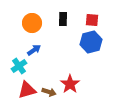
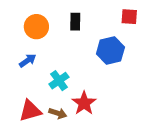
red square: (92, 20) -> (129, 17), moved
blue arrow: (34, 50) -> (28, 61), moved
cyan cross: (19, 66) -> (59, 81), moved

